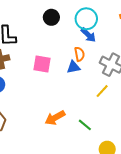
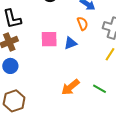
blue triangle: (73, 67) -> (70, 43), moved

